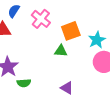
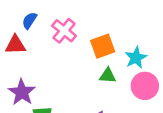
green triangle: (61, 51) -> (108, 76), moved

